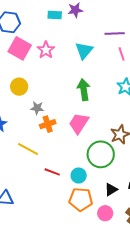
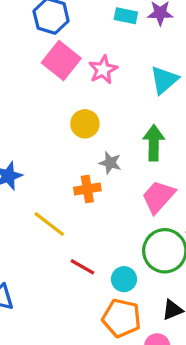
yellow circle: (19, 87) -> (85, 124), moved
gray star: (37, 108) -> (110, 163), moved
pink trapezoid: (79, 123) -> (158, 197), moved

